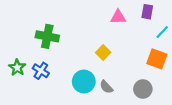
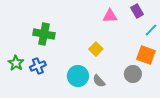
purple rectangle: (147, 12) -> (137, 11), turned -40
blue cross: (41, 71) -> (38, 66), turned 35
gray circle: (143, 89) -> (133, 74), moved

